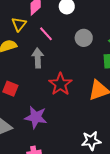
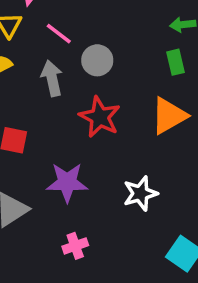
gray circle: (84, 38) -> (97, 60), moved
white star: (91, 141) -> (140, 193), moved

